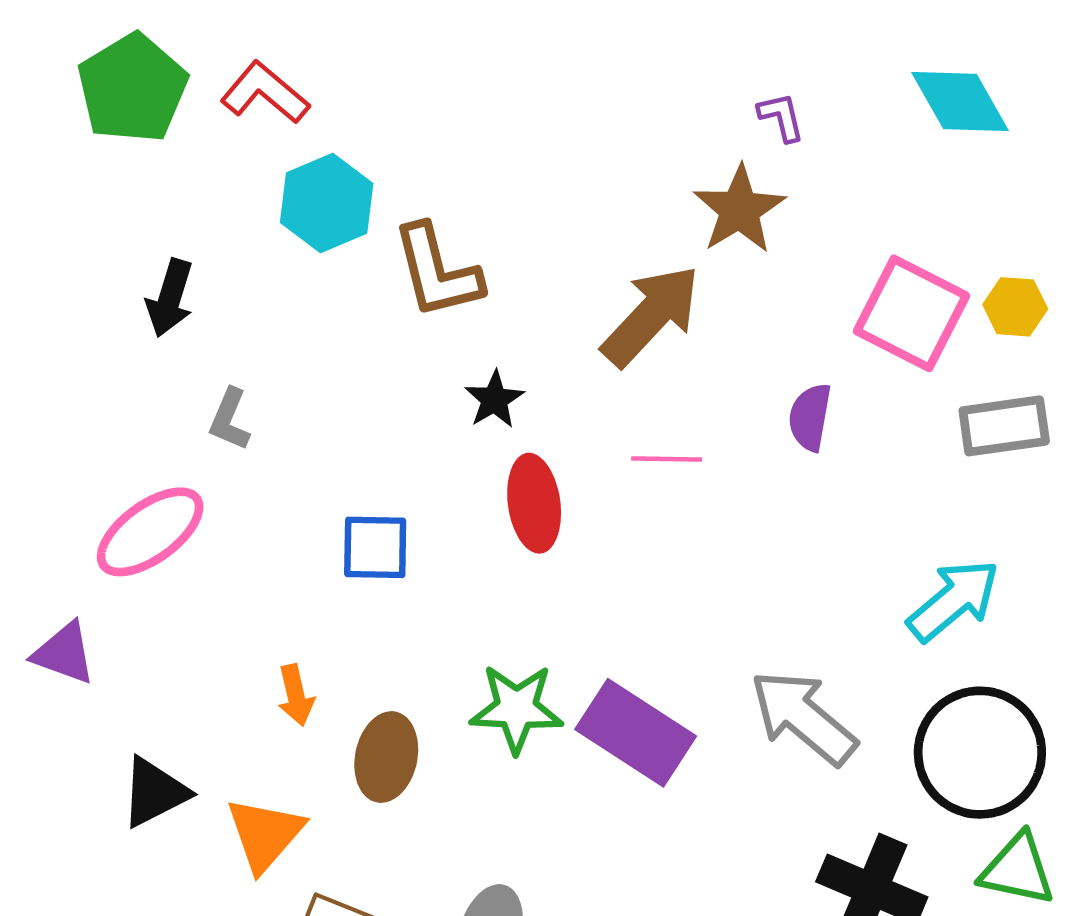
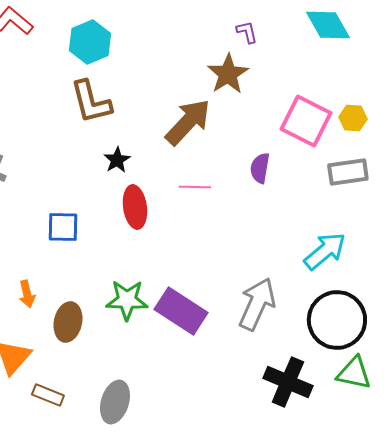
cyan hexagon: (327, 203) -> (90, 42), moved
gray arrow: (803, 717) -> (257, 304), turned 74

